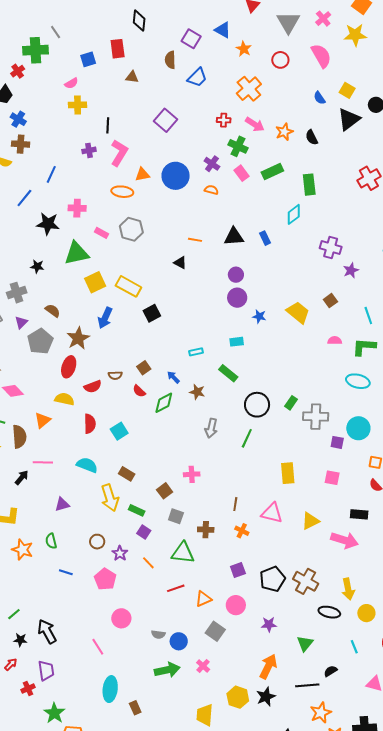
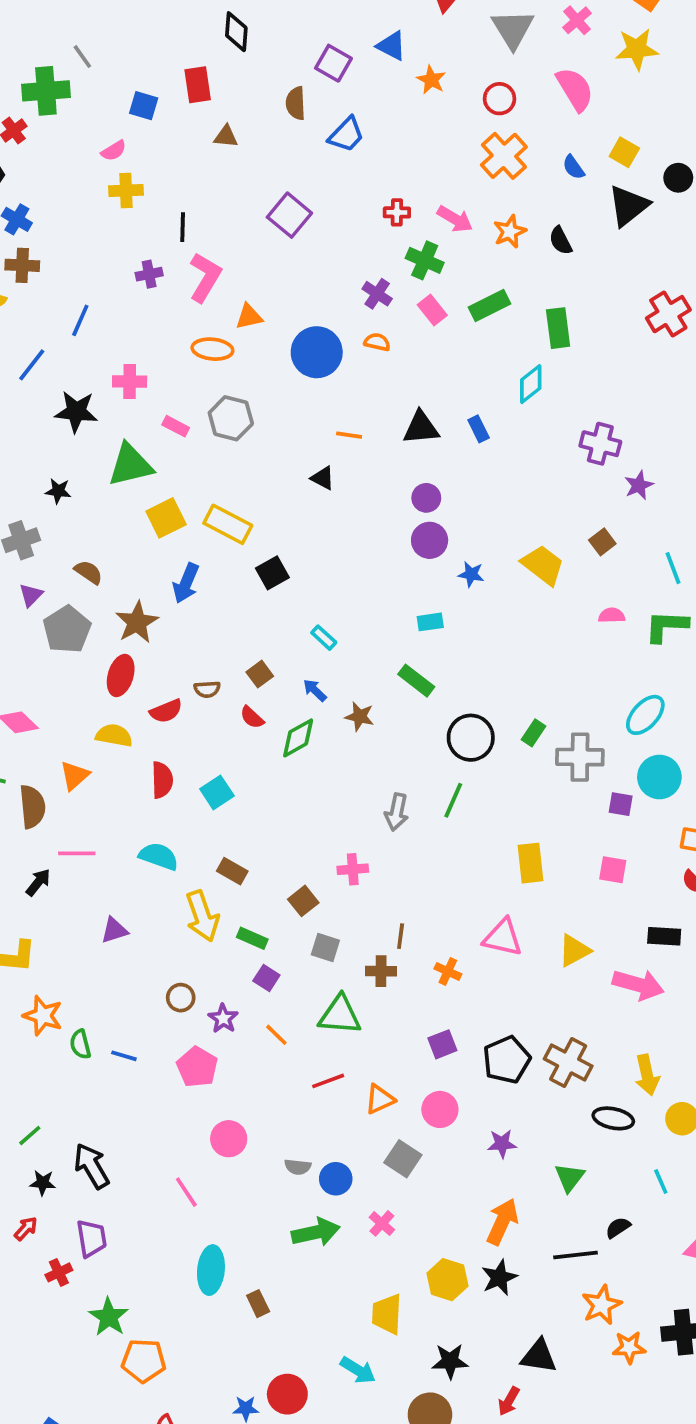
blue square: (88, 59) -> (144, 106), turned 35
orange cross: (249, 89) -> (504, 156), moved
blue circle: (176, 176) -> (317, 352), moved
cyan rectangle: (196, 352) -> (324, 638), moved, turned 56
cyan ellipse: (358, 381) -> (645, 715), moved, turned -60
gray arrow: (211, 428) -> (397, 812), moved
brown line: (235, 504) -> (401, 936), moved
green semicircle: (51, 541) -> (80, 1044), moved

